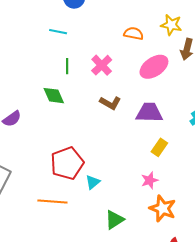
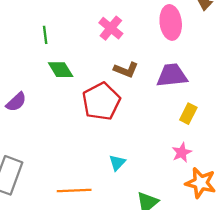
green line: (67, 66) -> (45, 35), moved
pink ellipse: (154, 67) -> (171, 22), turned -56
red pentagon: (67, 163) -> (101, 101), moved

